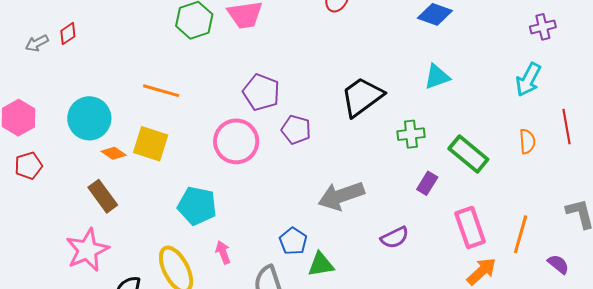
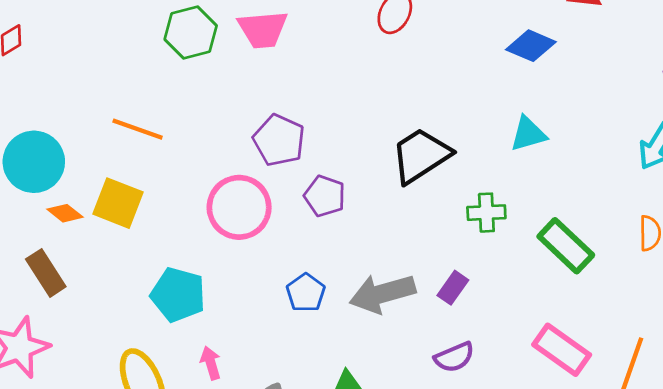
purple rectangle: (427, 183) -> (453, 288), moved
pink rectangle: (470, 228) -> (562, 350), turned -39
blue pentagon: (293, 241) -> (306, 293), moved

